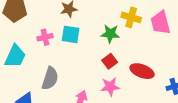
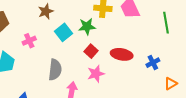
cyan square: (71, 34) -> (63, 32), moved, turned -36
gray semicircle: (50, 78) -> (55, 70), moved

